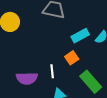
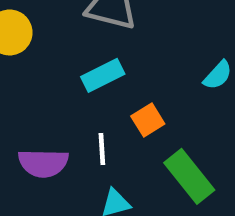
cyan rectangle: (80, 36) -> (103, 75), moved

